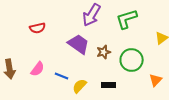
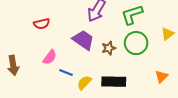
green circle: (132, 60) -> (136, 43), moved
pink semicircle: (38, 69) -> (50, 57), moved
black rectangle: (109, 85) -> (114, 82), size x1.6

